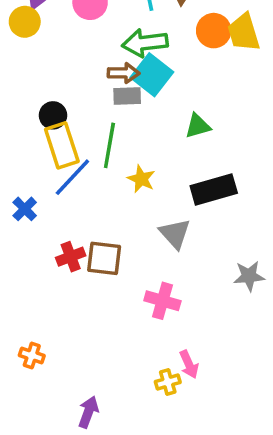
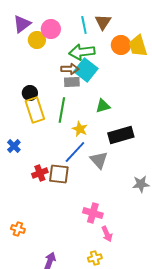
yellow circle: (25, 22) -> (37, 40), moved
green triangle: (198, 126) -> (103, 106), moved
blue line: (72, 177) -> (75, 152), moved
pink cross: (162, 301) -> (93, 213), moved
yellow cross: (168, 382) -> (95, 258), moved

